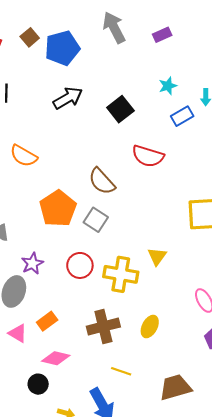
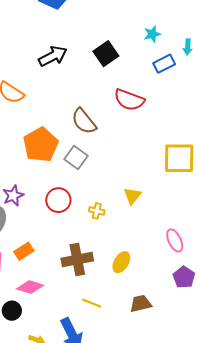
black arrow: (68, 98) -> (53, 56), moved
yellow cross: (121, 274) -> (97, 211), size x0.5
brown trapezoid: (175, 387) -> (141, 304), moved, size x0.7

